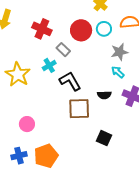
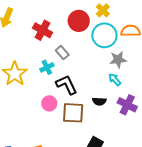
cyan circle: (104, 29) -> (104, 35), size x1.6
red circle: (81, 30) -> (79, 21), moved
pink circle: (27, 124) -> (49, 103), moved

